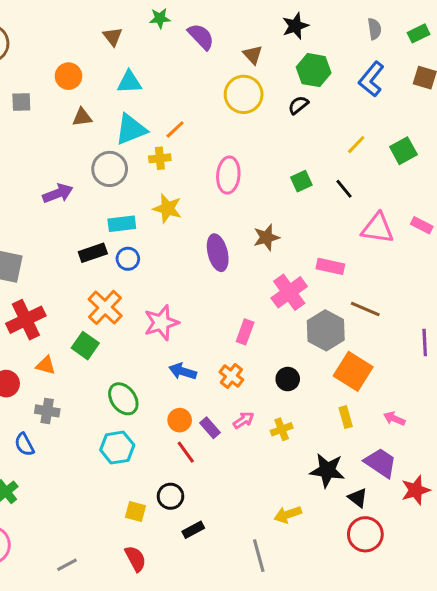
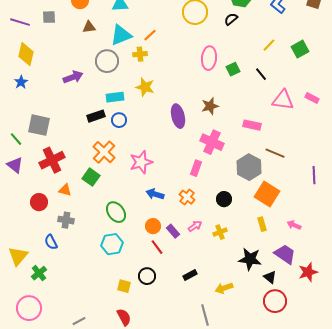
pink ellipse: (228, 175) -> (209, 58), moved
pink cross: (289, 292) -> (212, 142), moved, turned -30
black rectangle: (193, 530) -> (190, 275), moved

